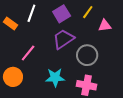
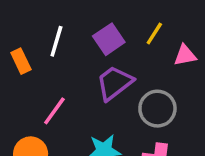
orange rectangle: (11, 24) -> (21, 61), turned 32

